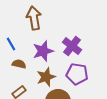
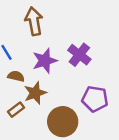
purple pentagon: (77, 74) -> (95, 99), moved
brown star: (46, 77) -> (35, 93), moved

